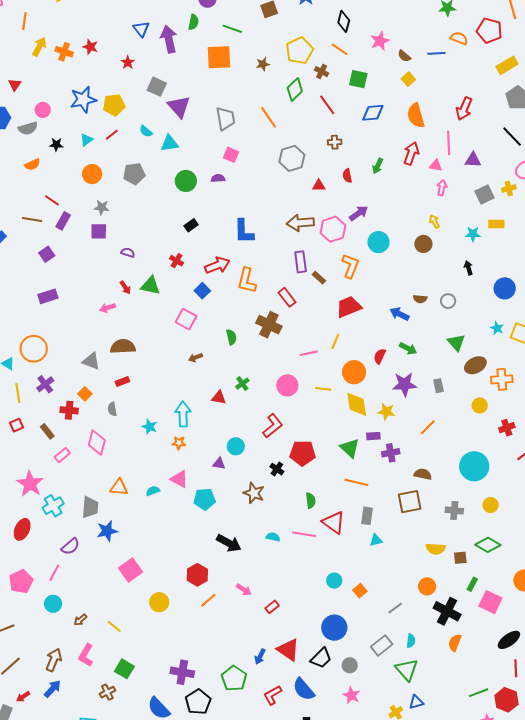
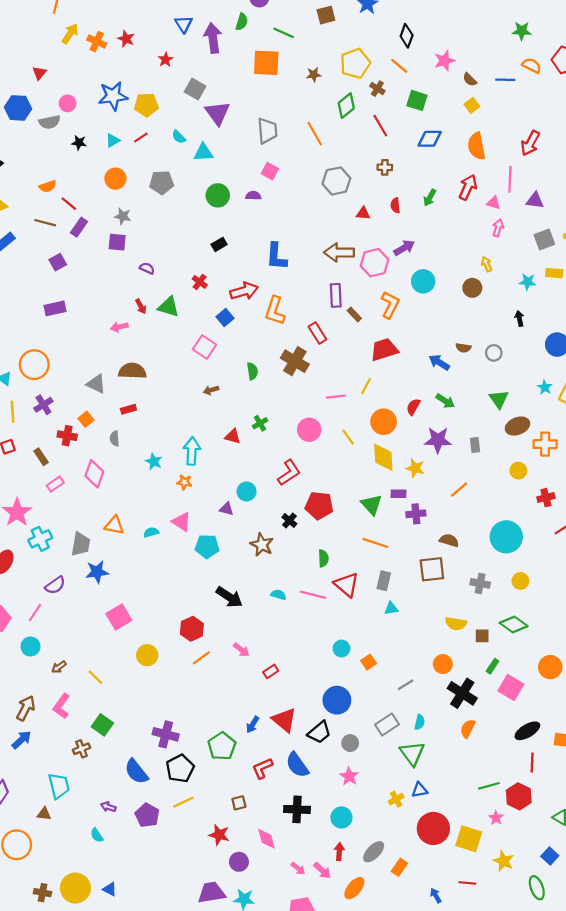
orange semicircle: (32, 165) -> (48, 186), moved
yellow line: (323, 389) -> (348, 437), turned 42

